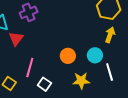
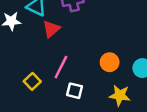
white square: (44, 84) -> (75, 91), turned -32

